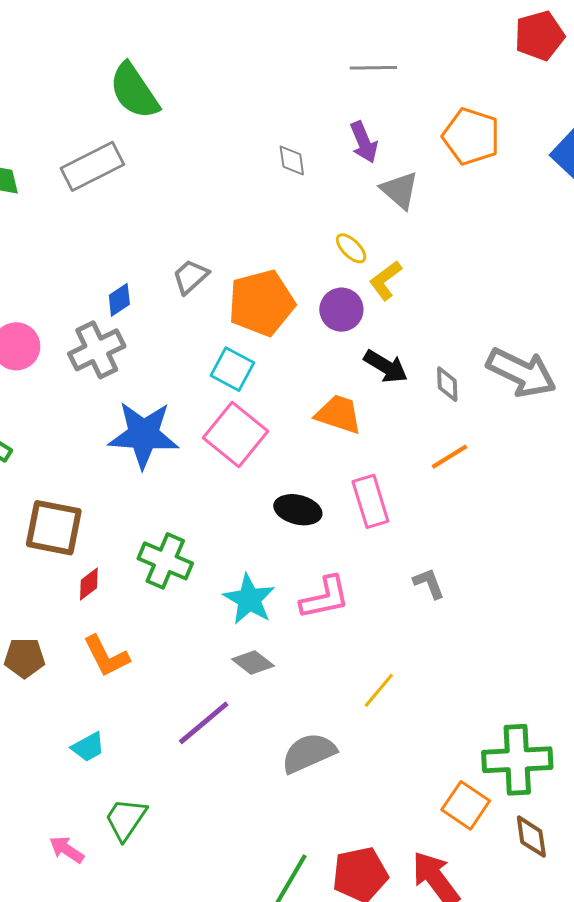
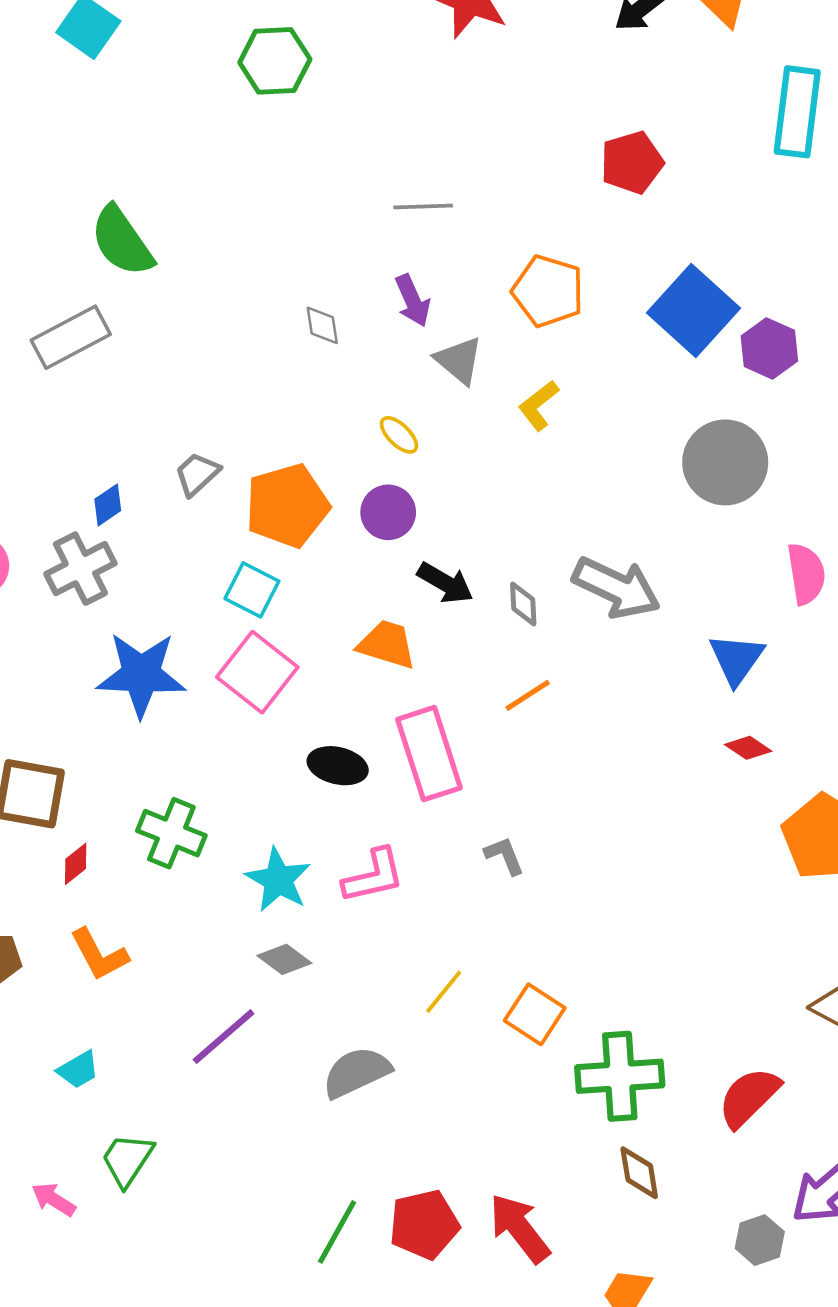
yellow L-shape: (385, 280) -> (539, 405), moved
pink rectangle: (370, 501) -> (429, 754), size x1.4
orange square: (466, 805) -> (535, 1014), moved

